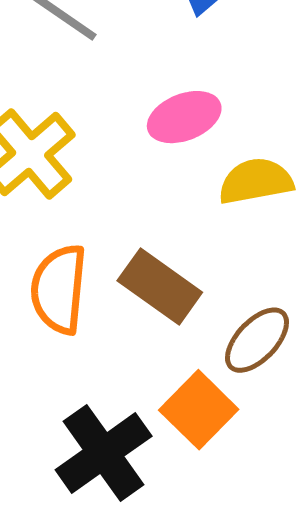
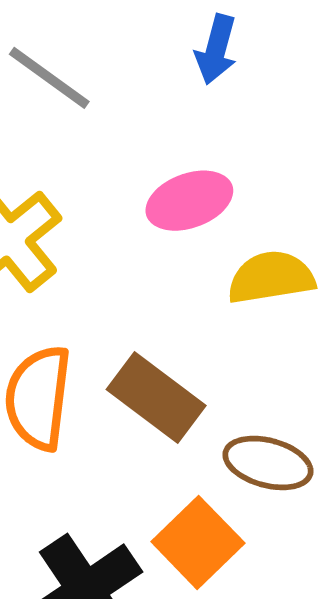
brown ellipse: (257, 340) -> (268, 463), turned 60

